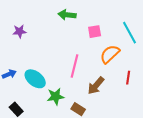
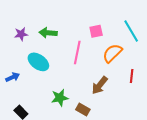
green arrow: (67, 15) -> (48, 33), moved
pink line: (74, 66) -> (77, 52), moved
cyan ellipse: (35, 79) -> (38, 62), moved

